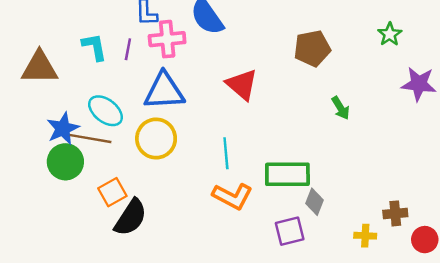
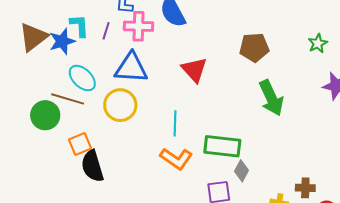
brown triangle: (40, 68) -> (33, 37), turned -44
green arrow: (341, 108) -> (271, 98), size x1.8
blue star: (63, 128) -> (62, 41), moved
black semicircle: (131, 217) -> (92, 166), turned 124

